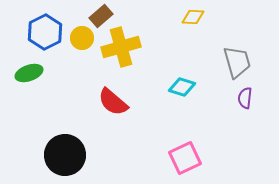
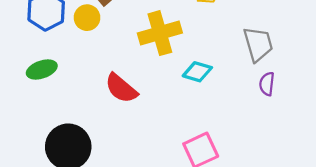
yellow cross: (121, 47) -> (160, 33), moved
green ellipse: (29, 73) -> (42, 69), moved

